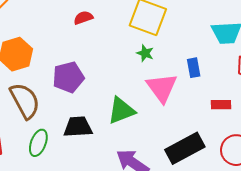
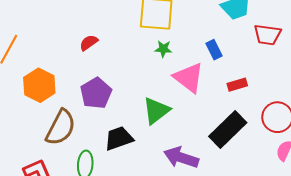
red semicircle: (83, 18) -> (89, 43), moved
brown semicircle: (25, 101) -> (61, 128), turned 72
red rectangle: (221, 105) -> (237, 85), moved

